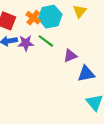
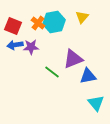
green line: (46, 41) -> (52, 72), moved
purple triangle: (70, 56) -> (73, 59), size x1.5

